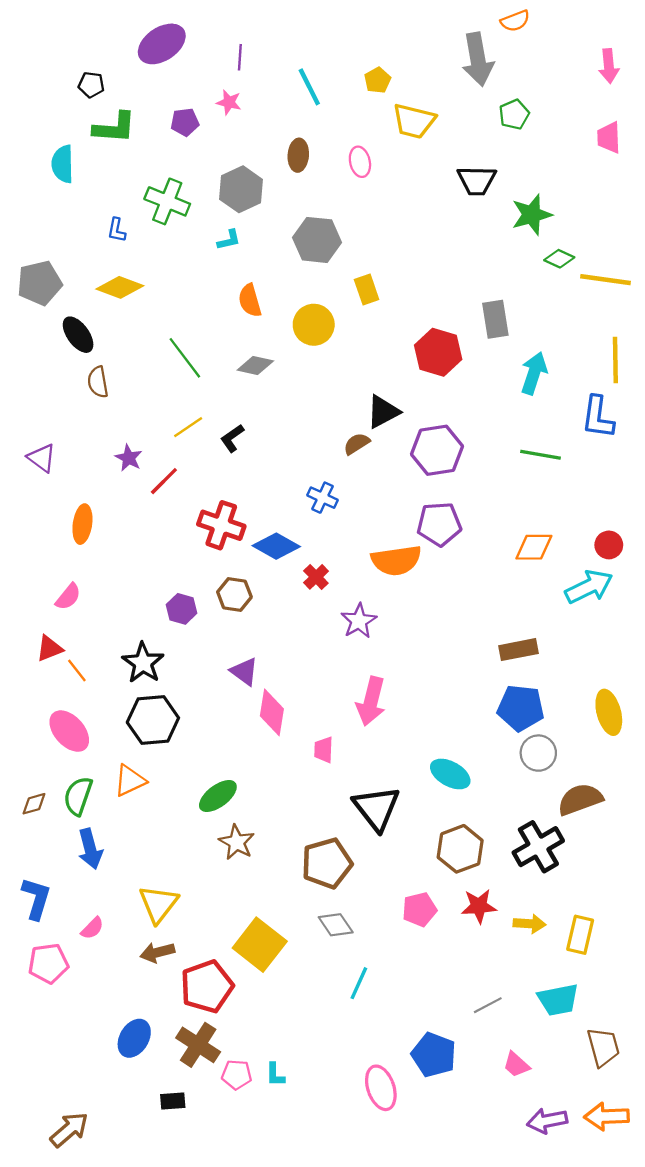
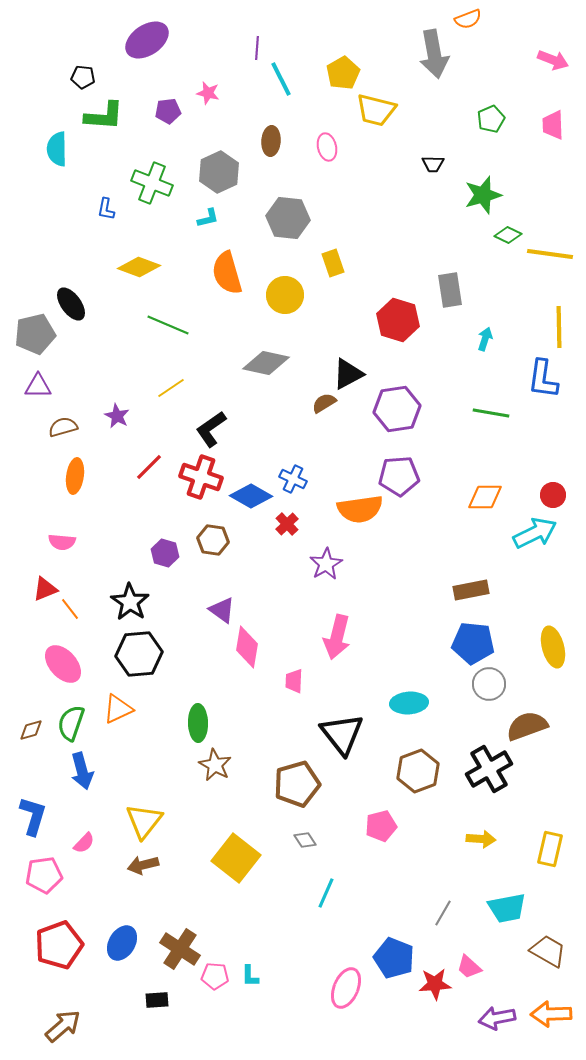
purple line: (240, 57) -> (257, 48), moved
pink arrow: (609, 66) -> (553, 60), turned -64
yellow pentagon: (378, 80) -> (343, 73), size x1.4
green pentagon: (514, 114) -> (491, 119), moved
black trapezoid: (477, 180) -> (433, 164), size x0.6
gray pentagon: (40, 283) -> (35, 334), moved
yellow diamond: (120, 287) -> (139, 267), moved
orange semicircle: (250, 301) -> (227, 273), size x1.4
green line: (185, 358) -> (168, 325), turned -30
gray diamond: (255, 365) -> (266, 363), moved, size x1.4
cyan arrow: (534, 373) -> (485, 339), size x0.6
brown semicircle: (98, 382) -> (63, 427), moved, turned 84
black L-shape: (232, 438) -> (211, 429), moved, size x1.4
purple triangle: (42, 458) -> (38, 386), moved, turned -36
red line: (164, 481) -> (149, 467), moved
blue cross: (322, 498) -> (293, 479), moved
pink semicircle: (68, 597) -> (62, 542), turned 56
cyan ellipse: (450, 774) -> (409, 703), turned -33
green ellipse: (218, 796) -> (198, 723), turned -54
red star: (479, 906) -> (435, 984), moved
gray diamond: (336, 925) -> (305, 840), size x0.7
yellow rectangle: (580, 935) -> (550, 849), moved
red pentagon: (207, 987) -> (59, 945), moved
gray line: (488, 1005) -> (443, 913), turned -32
brown trapezoid: (603, 1047) -> (548, 951), turned -45
pink ellipse: (381, 1088) -> (346, 988), turned 42

